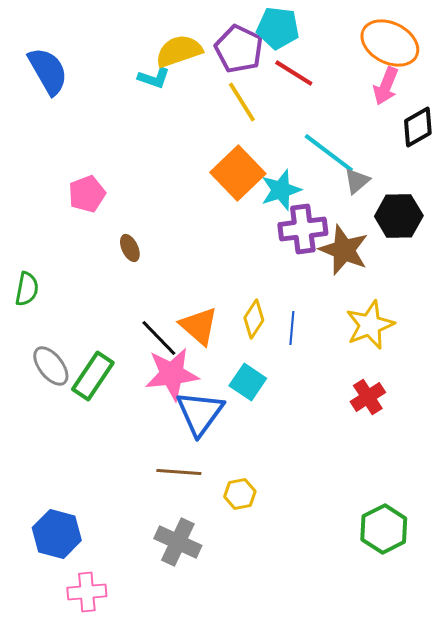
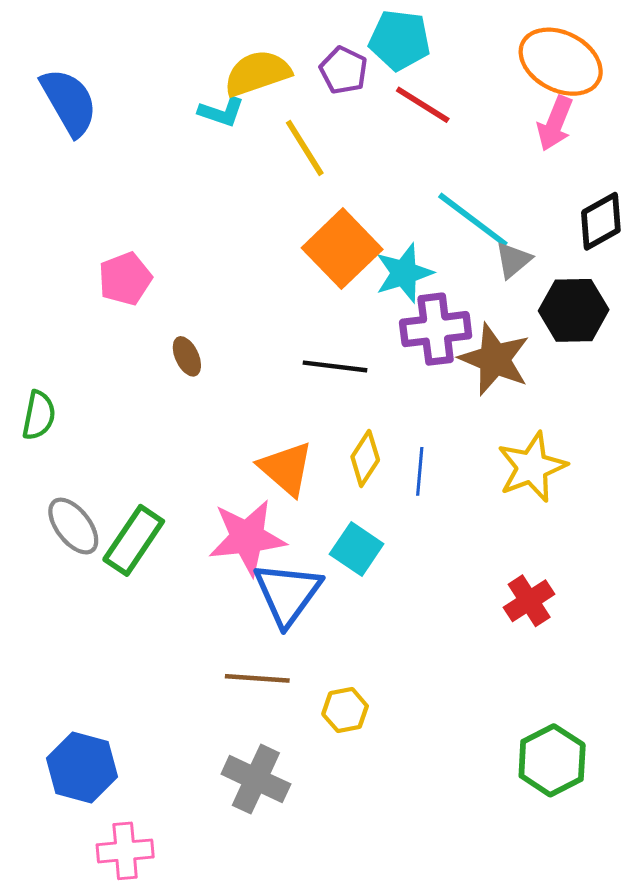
purple pentagon: (239, 49) -> (344, 70), size x0.7
yellow line: (242, 102) -> (305, 148), moved
black diamond: (418, 127) -> (601, 221), moved
black line: (159, 338) -> (335, 366), moved, turned -39
red cross: (368, 397) -> (529, 601), moved

